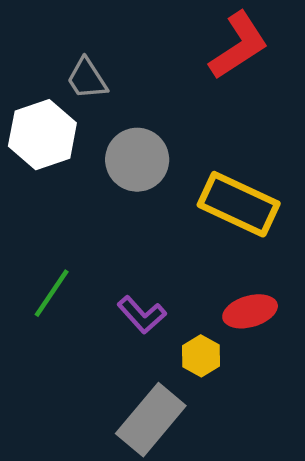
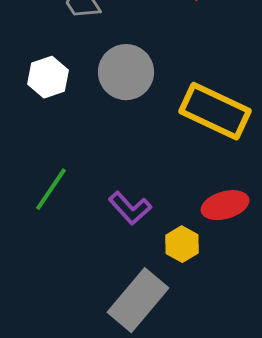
white hexagon: (42, 135) -> (48, 77), moved, size x0.7

